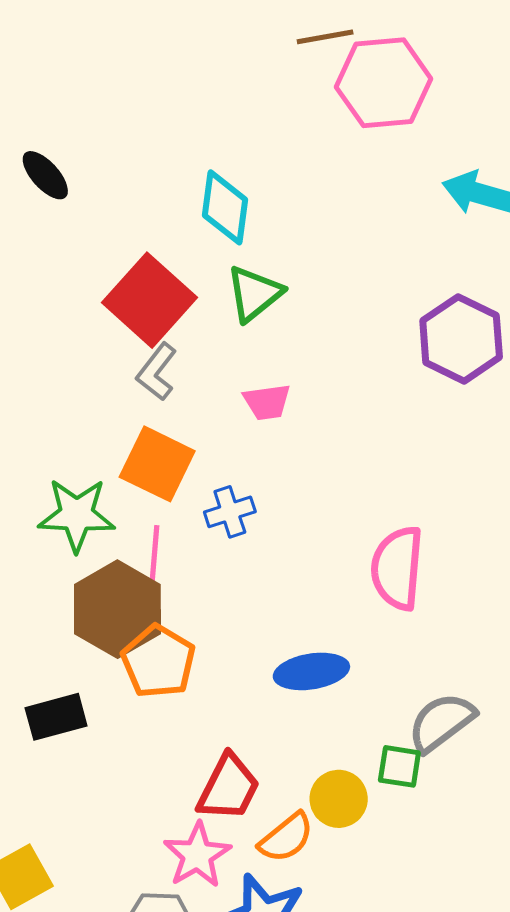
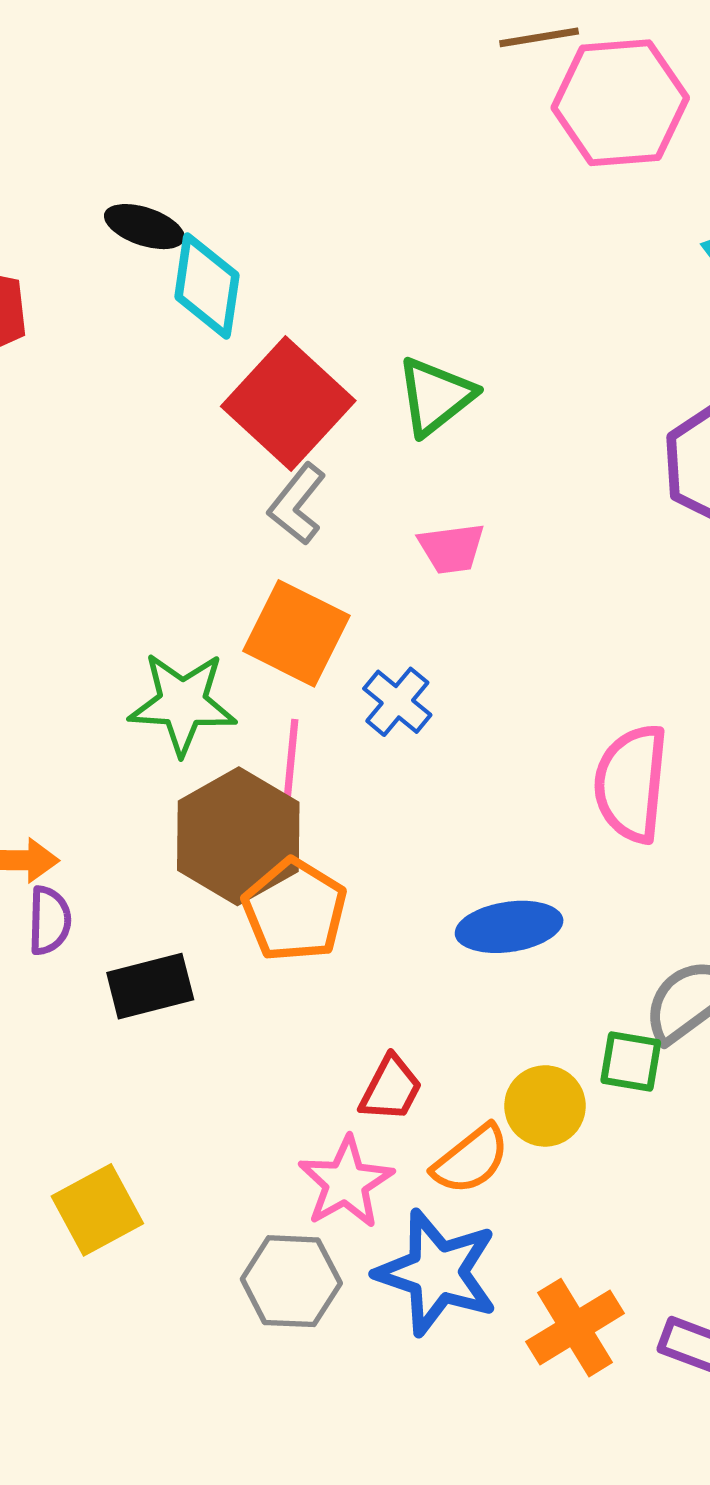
black ellipse: (45, 175) -> (144, 227), turned -30
cyan diamond: (225, 207) -> (207, 286), moved
blue cross: (230, 512) -> (397, 702), turned -33
red trapezoid: (229, 788) -> (391, 1088), size x0.7

